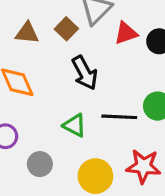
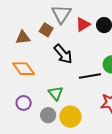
green triangle: (75, 125) -> (56, 93), moved, turned 35
yellow circle: (95, 176) -> (70, 117), moved

